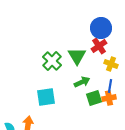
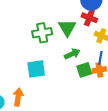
red cross: (99, 46) -> (89, 18), turned -35
green cross: (52, 61) -> (42, 33), turned 36

